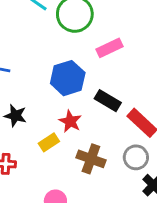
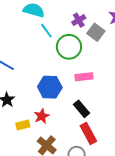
black rectangle: (108, 101) -> (82, 109), moved

